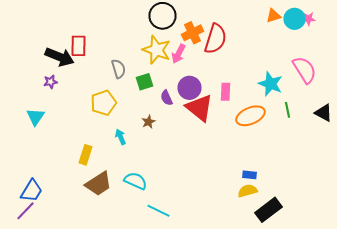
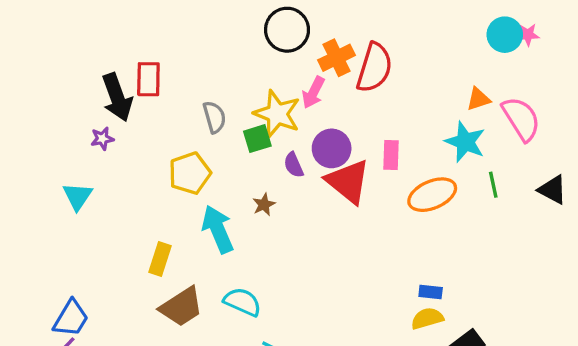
orange triangle: (274, 16) -> (478, 99), moved
yellow star: (156, 50) -> (277, 114), moved
black arrow: (60, 57) -> (117, 97), turned 48
cyan arrow: (120, 137) -> (218, 229), size x1.8

